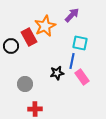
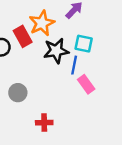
black star: (57, 73) -> (56, 51), moved, size x1.5
red cross: (35, 109) -> (44, 123), moved

